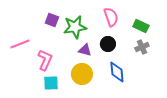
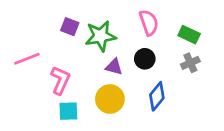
blue diamond: (117, 72) -> (157, 96), turned 45

